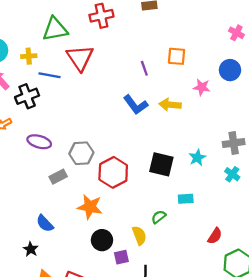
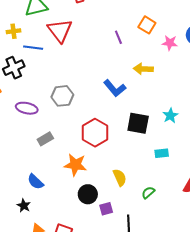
orange square: (176, 56) -> (147, 25), turned 30
pink star: (202, 87) -> (170, 43), moved
blue L-shape: (136, 105) -> (115, 88), moved
gray hexagon: (81, 153) -> (62, 96), moved
green semicircle: (159, 217) -> (148, 193), moved
yellow semicircle: (139, 235) -> (120, 177), moved

